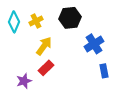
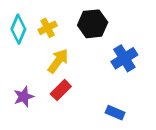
blue rectangle: (104, 71) -> (115, 113), moved, turned -56
purple star: (24, 81) -> (24, 97), moved

